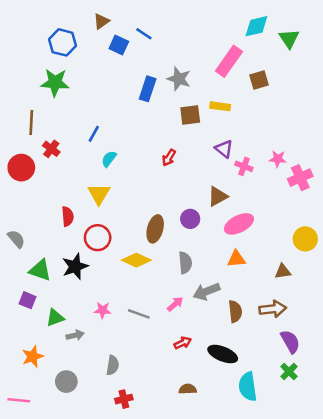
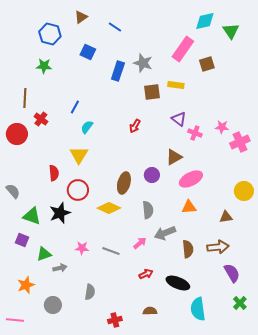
blue square: (119, 45) -> (88, 52), moved
green star: (55, 83) -> (44, 66), size x0.7
green cross: (289, 372) -> (240, 303), moved
red cross: (124, 399) -> (115, 320), moved

